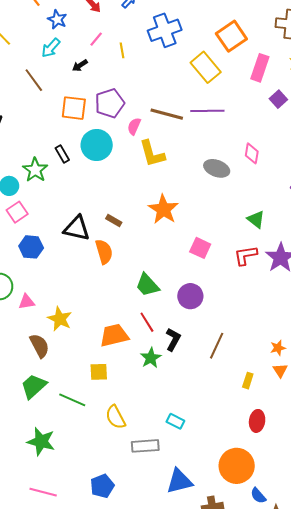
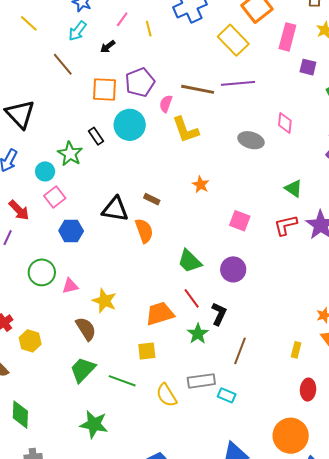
purple square: (278, 99) -> (308, 67), turned -30
orange star: (163, 209) -> (201, 185), size x0.6
brown line: (217, 346) -> (240, 351), moved
gray rectangle: (145, 446) -> (201, 381), moved

